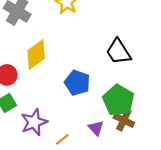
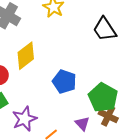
black trapezoid: (118, 52) -> (105, 29), moved

